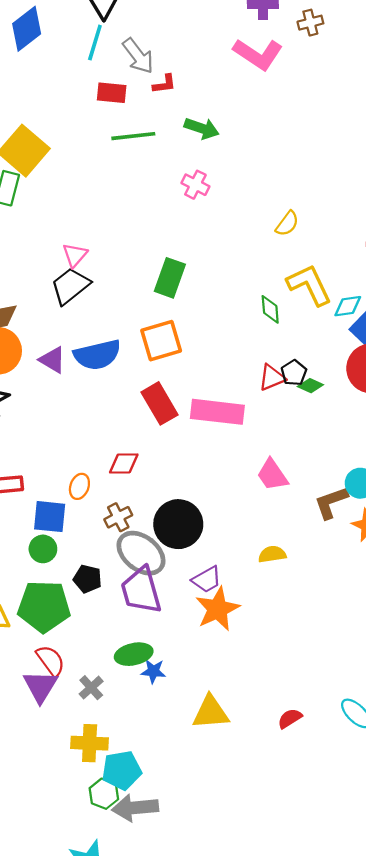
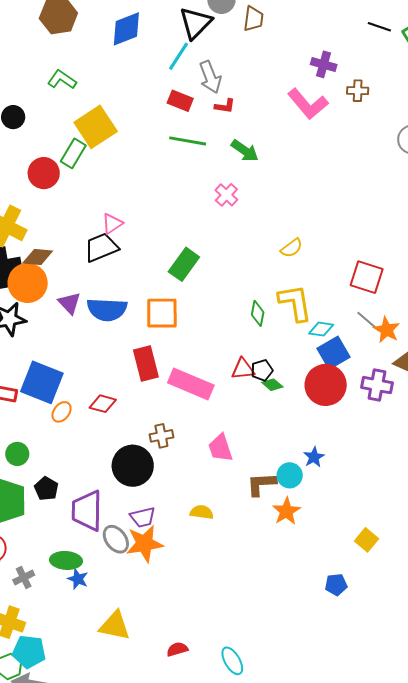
blue square: (50, 517) -> (42, 382), moved, size x1.4
brown cross: (118, 517) -> (161, 436), moved
gray ellipse: (141, 553) -> (116, 539), moved, size x0.7

